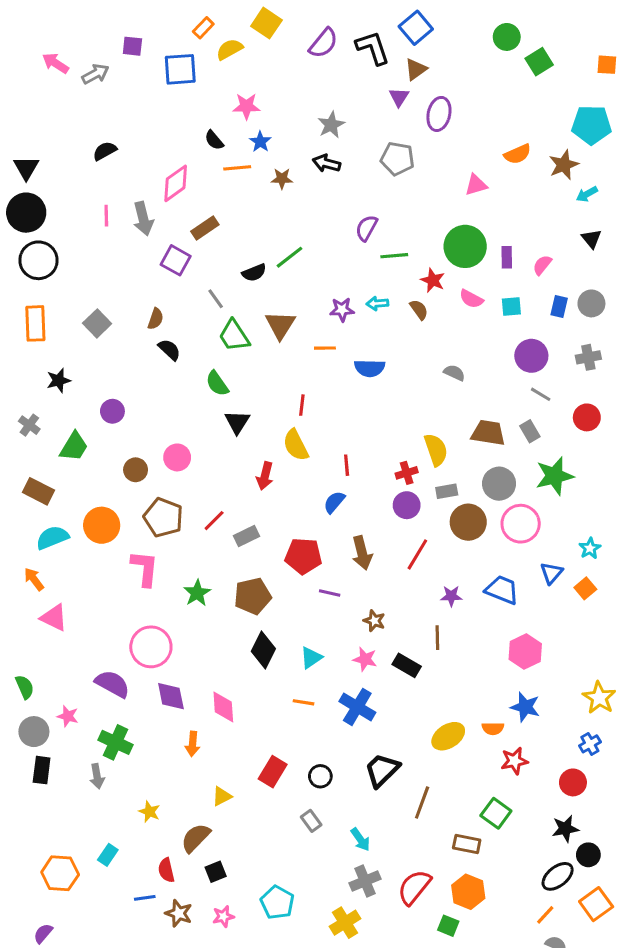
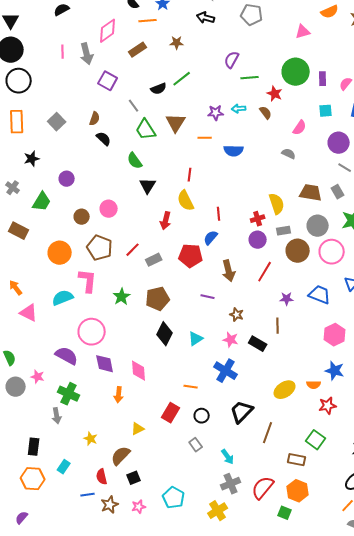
brown star: (282, 179) -> (177, 43), moved
brown rectangle: (205, 228) -> (138, 50), moved
pink semicircle: (471, 299) -> (300, 128), moved, turned -84
cyan semicircle: (52, 538) -> (63, 298), moved
red pentagon: (303, 556) -> (191, 256), moved
orange line: (303, 702) -> (191, 387), moved
black rectangle: (42, 770) -> (34, 447), moved
brown star: (179, 913) -> (110, 505), turned 30

